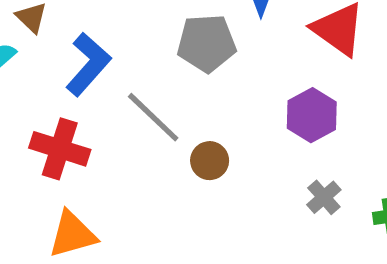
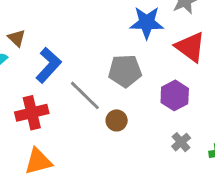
gray pentagon: (207, 43) -> (125, 71), moved
red cross: (60, 149) -> (32, 113), turned -32

